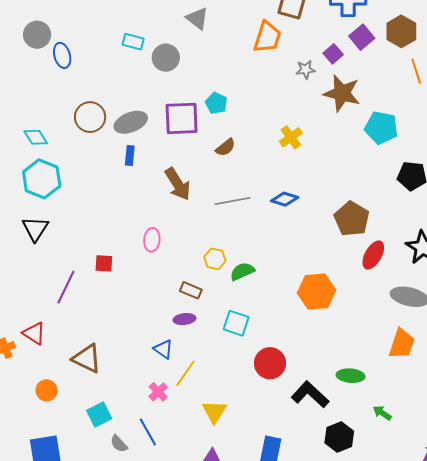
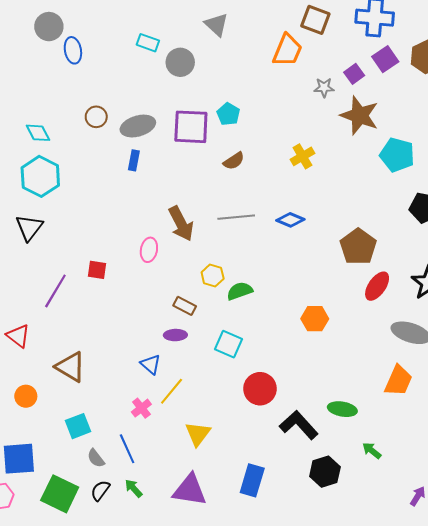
brown circle: (90, 117) -> (96, 117), size x0.7
brown arrow: (178, 184) -> (181, 224), moved
orange hexagon: (316, 292) -> (315, 319), size x0.7

